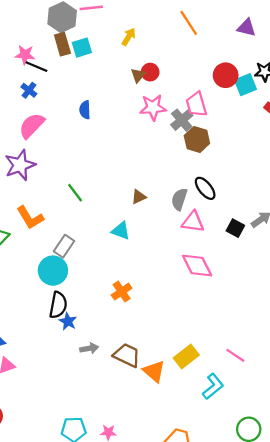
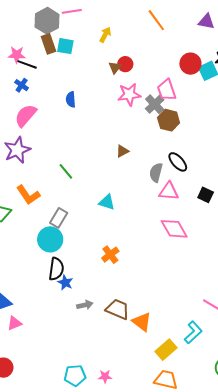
cyan square: (82, 48) -> (65, 46), turned 30
brown triangle: (139, 197) -> (122, 151), moved
yellow rectangle: (186, 356) -> (166, 350), moved

